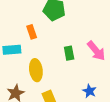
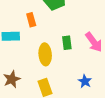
yellow ellipse: (36, 70) -> (45, 54), moved

